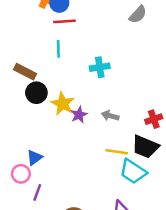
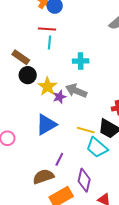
red line: (64, 21) -> (47, 29), moved
gray arrow: (110, 116) -> (76, 91), moved, size x1.5
blue triangle: (34, 158) -> (46, 125), moved, size x1.6
purple line: (37, 192) -> (59, 159), moved

